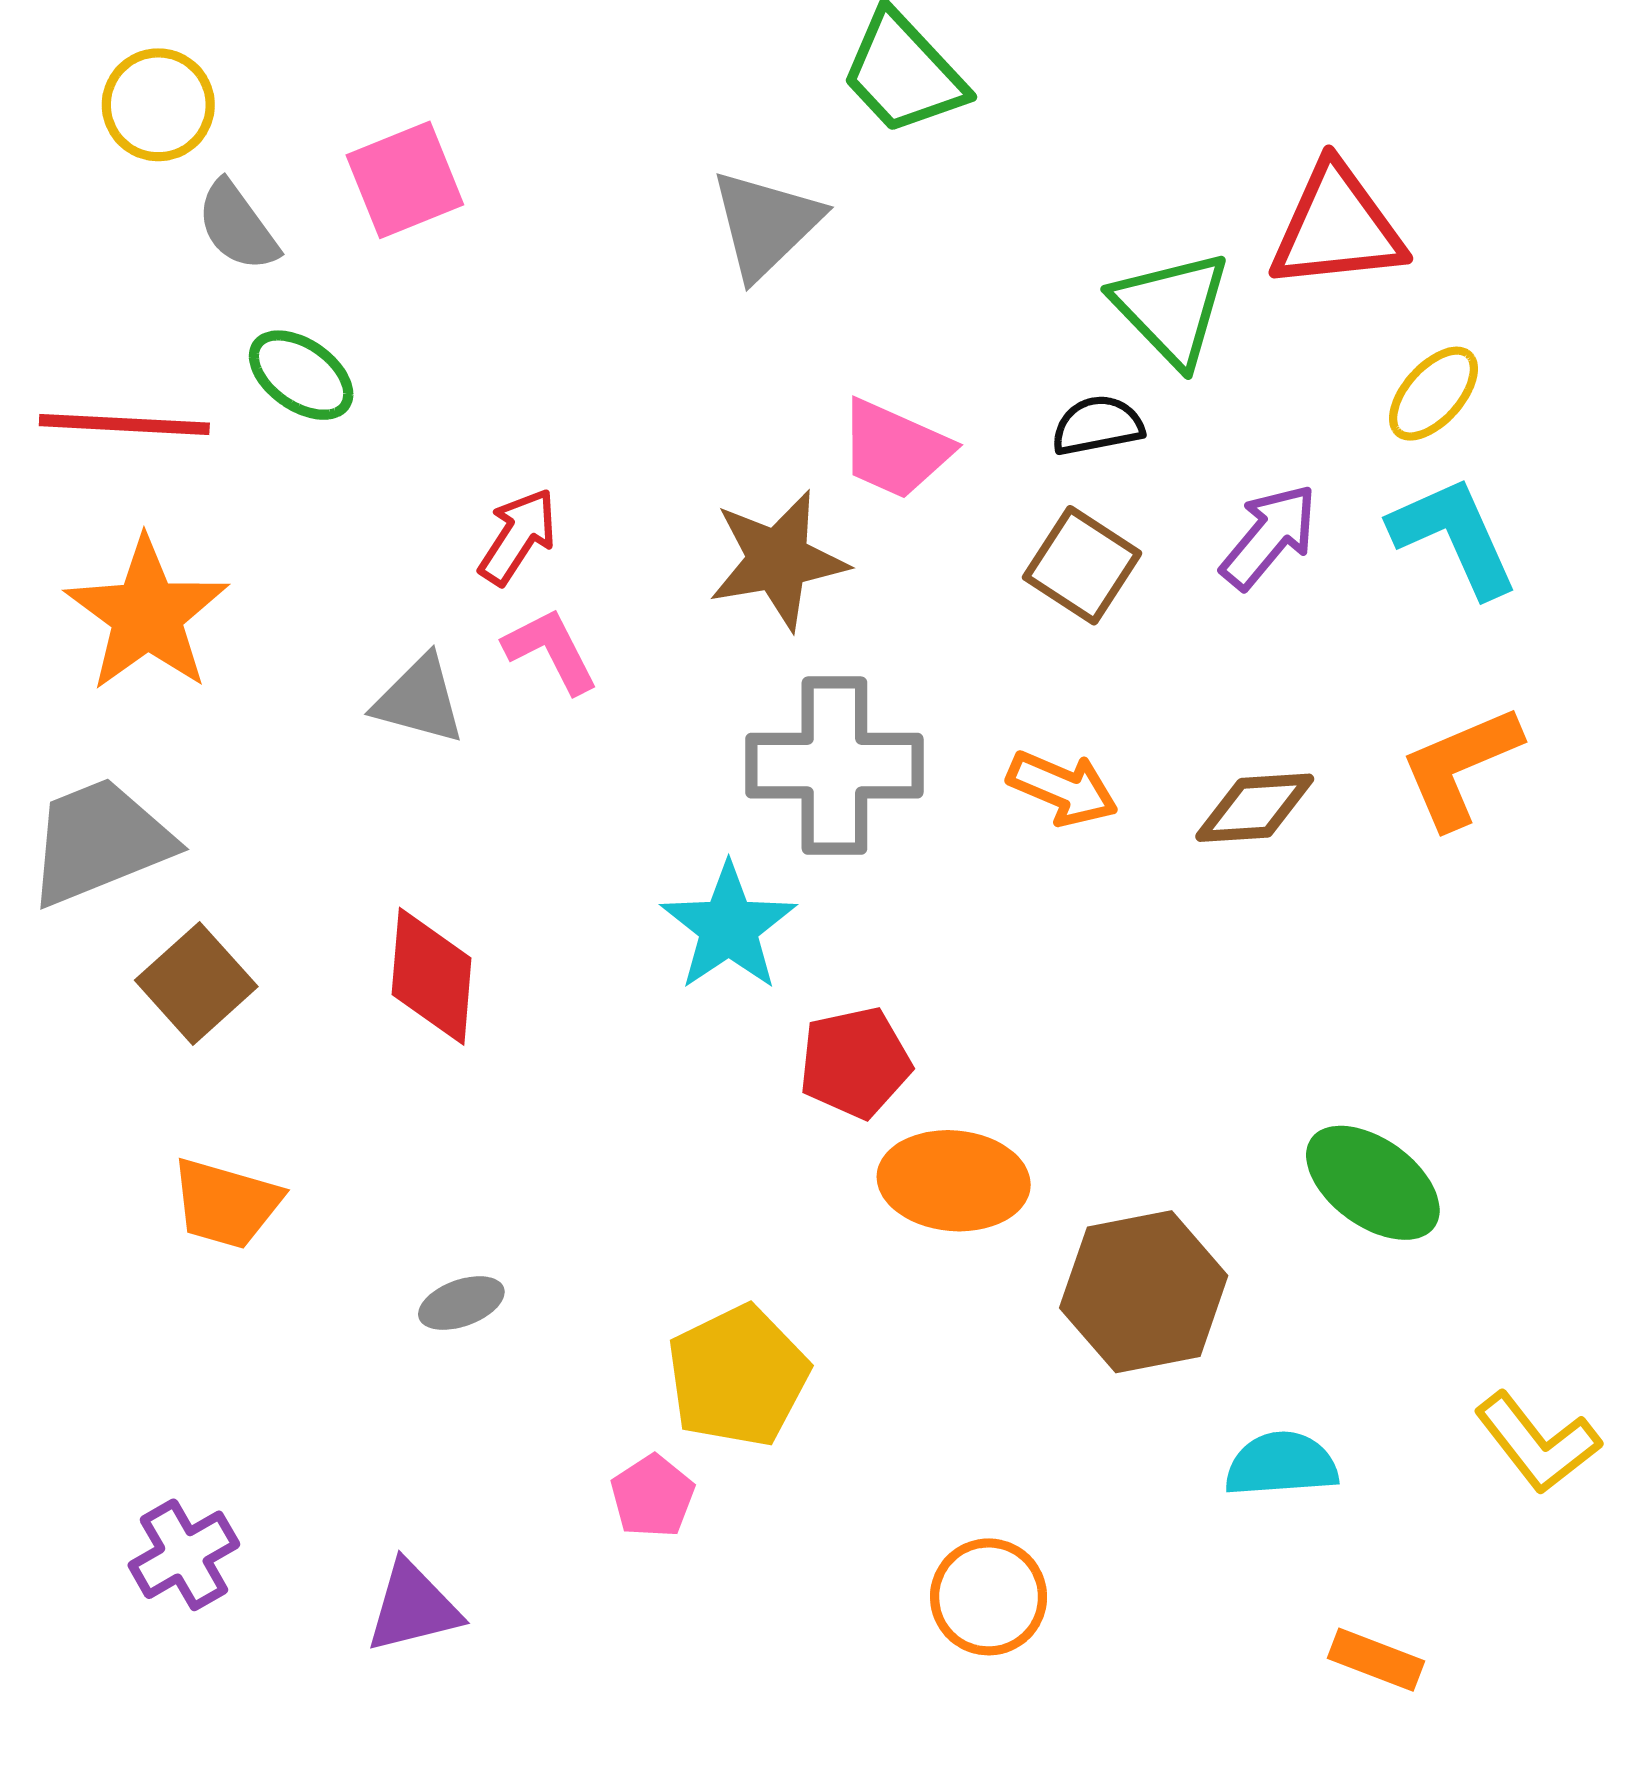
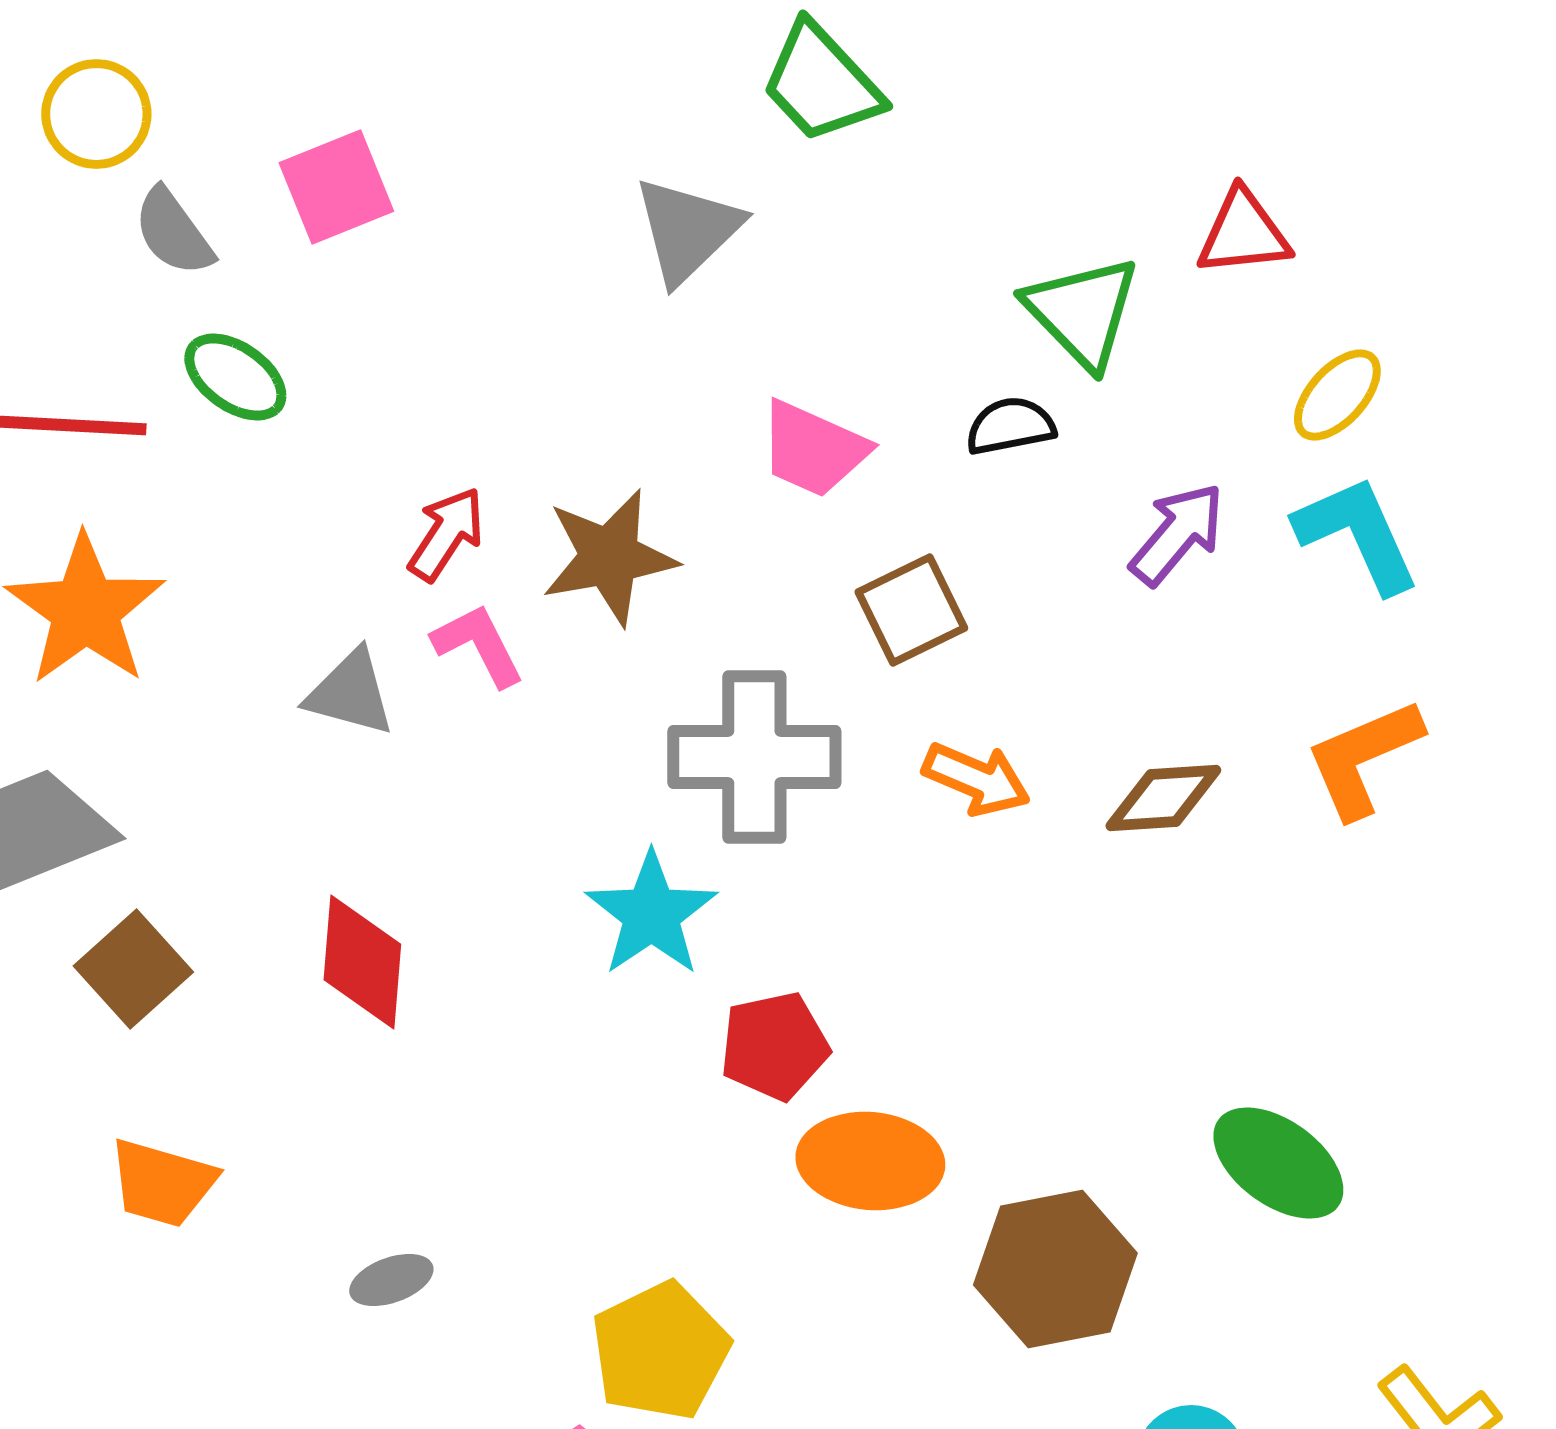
red triangle: (1337, 227) -> (1243, 233), size x0.7
brown star: (778, 560) -> (609, 557), moved
brown square: (1082, 565) -> (911, 610), moved, turned 31

